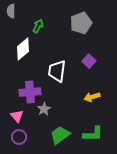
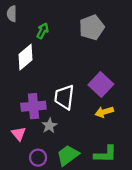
purple square: (89, 61) -> (101, 85), moved, size x1.5
white trapezoid: (57, 71) -> (64, 97), moved
purple circle: (19, 137) -> (38, 158), moved

